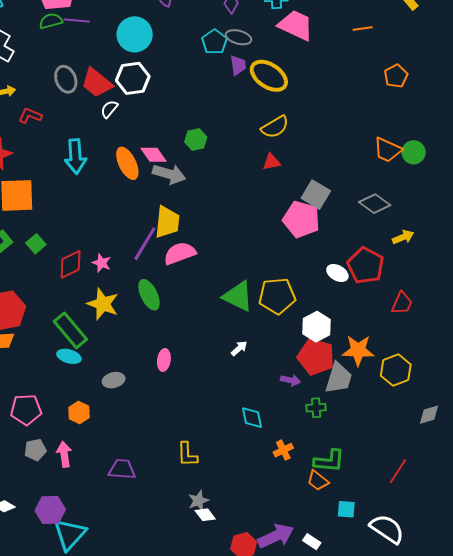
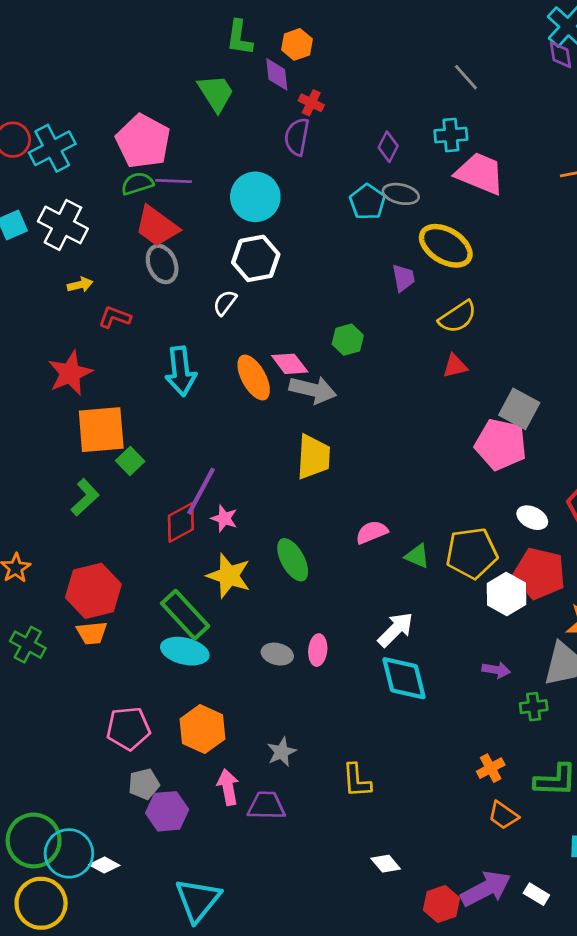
purple trapezoid: (238, 65) -> (403, 278), moved
red trapezoid: (97, 83) -> (157, 226), moved
green square: (36, 244) -> (130, 461), moved
purple line: (145, 244) -> (201, 491), moved
pink semicircle: (180, 253) -> (372, 532), moved, size x0.7
white ellipse: (337, 273) -> (532, 518), moved
green triangle: (238, 296) -> (417, 556), size x0.6
white hexagon: (316, 327) -> (507, 594), moved
white arrow: (239, 348) -> (396, 630), moved, size x1.6
cyan ellipse: (69, 356) -> (185, 651), size x1.4
red pentagon: (316, 357) -> (539, 573), moved
gray ellipse: (114, 380) -> (277, 654), moved, turned 30
orange hexagon: (79, 413) -> (202, 729), size x1.5
cyan diamond: (252, 418) -> (404, 678), moved, size x1.5
pink arrow: (64, 454) -> (228, 787), moved
orange trapezoid: (318, 481) -> (503, 815), moved
gray star: (198, 501) -> (282, 752), moved
purple hexagon: (50, 510) -> (167, 811), moved

